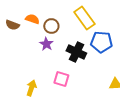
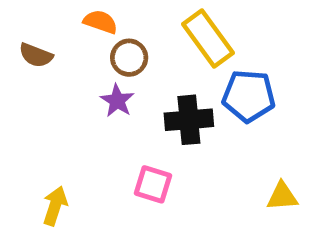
orange semicircle: (32, 19) -> (100, 22), moved
black cross: (76, 52) -> (189, 120), turned -30
yellow arrow: (31, 88) -> (55, 206), moved

